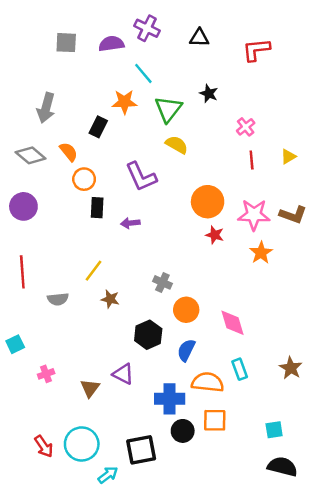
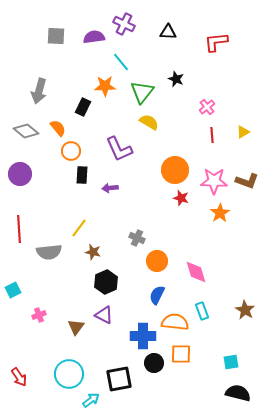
gray semicircle: (58, 299) -> (49, 252), size x1.4
black hexagon: (148, 335) -> (106, 282), moved
red arrow: (44, 446) -> (19, 377), moved

